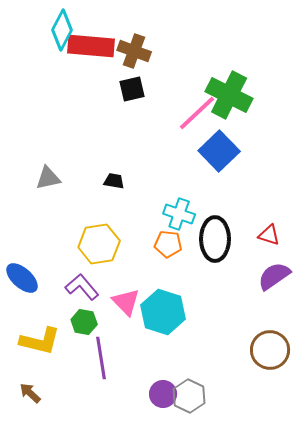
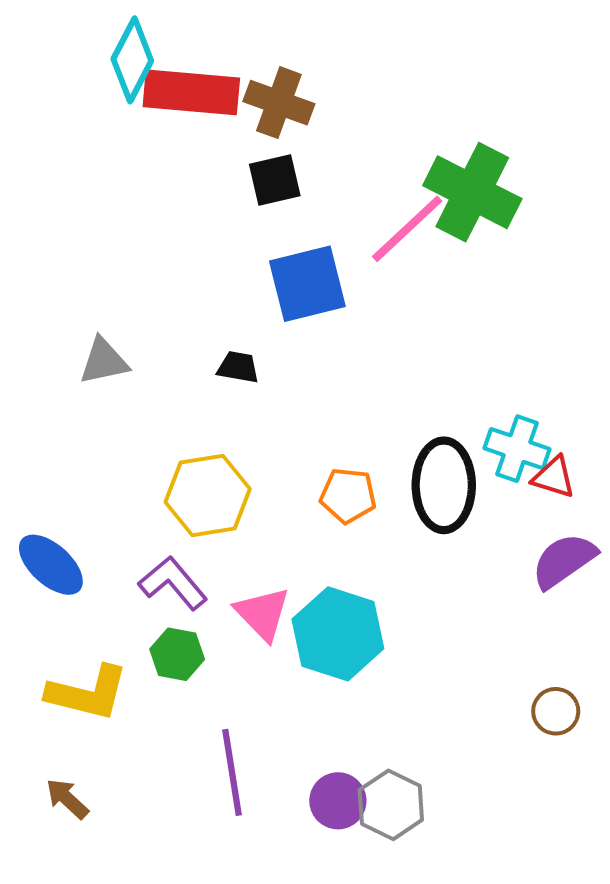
blue square: (219, 151) -> (307, 284), moved, turned 30
cyan cross: (179, 214) -> (517, 449), moved
brown circle: (270, 350) -> (556, 711), size x0.6
purple line: (101, 358) -> (232, 772), moved

